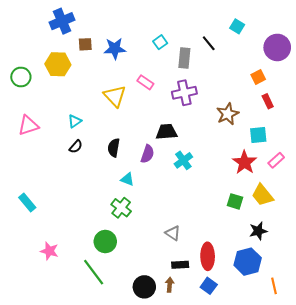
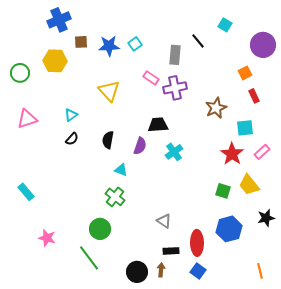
cyan square: (160, 42) -> (135, 44), moved
pink rectangle: (145, 82) -> (151, 78), moved
black star: (258, 231) -> (266, 218), moved
blue hexagon: (248, 262) -> (229, 229), moved

